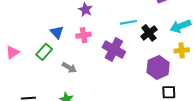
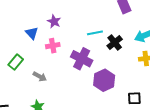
blue triangle: (57, 32) -> (32, 33), moved
purple hexagon: (158, 67) -> (104, 80), moved

